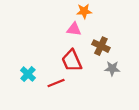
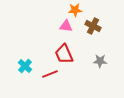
brown cross: (101, 46) -> (93, 26), moved

